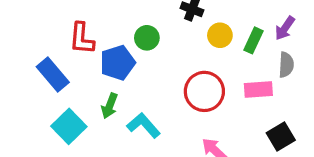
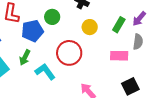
yellow circle: (220, 35) -> (90, 27), moved
red circle: (204, 91) -> (69, 53), moved

